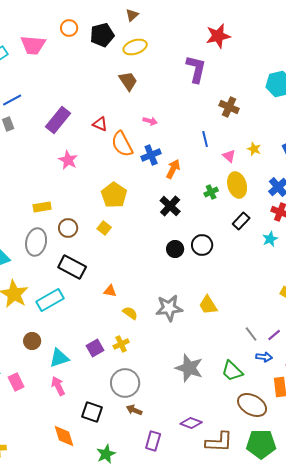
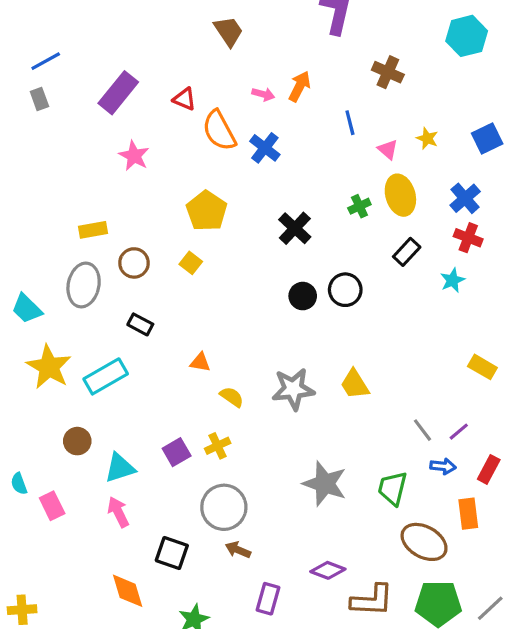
blue cross: (151, 155) -> (265, 148), turned -30
orange arrow: (173, 169) -> (300, 86), moved
black rectangle: (72, 267) -> (140, 324), size x0.6
green trapezoid: (232, 371) -> (393, 488), turned 60

